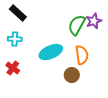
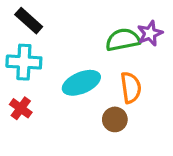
green semicircle: (77, 25) -> (123, 40), turned 50
cyan cross: (15, 39) -> (24, 62), size x1.5

